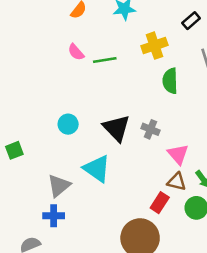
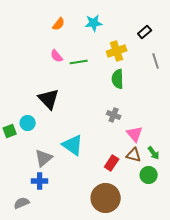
green semicircle: (170, 81) -> (118, 79), moved
cyan circle: (68, 124) -> (28, 123), moved
black triangle: (116, 128) -> (49, 99), moved
red rectangle: (160, 203) -> (112, 163), moved

